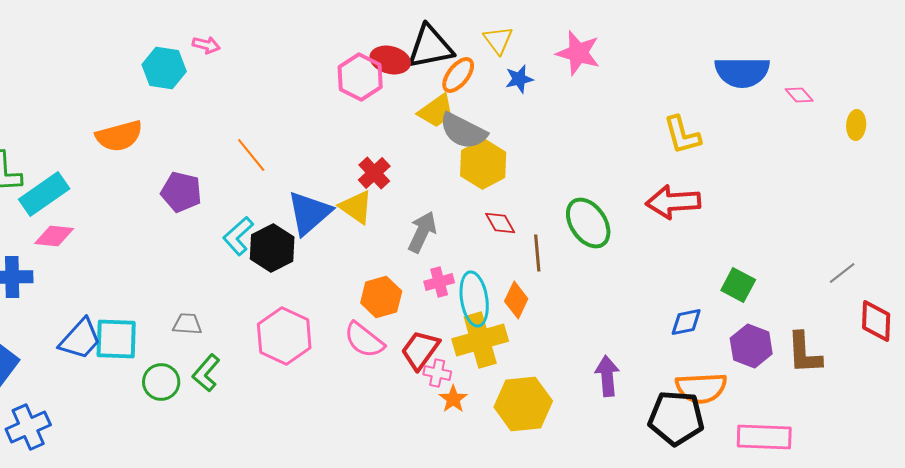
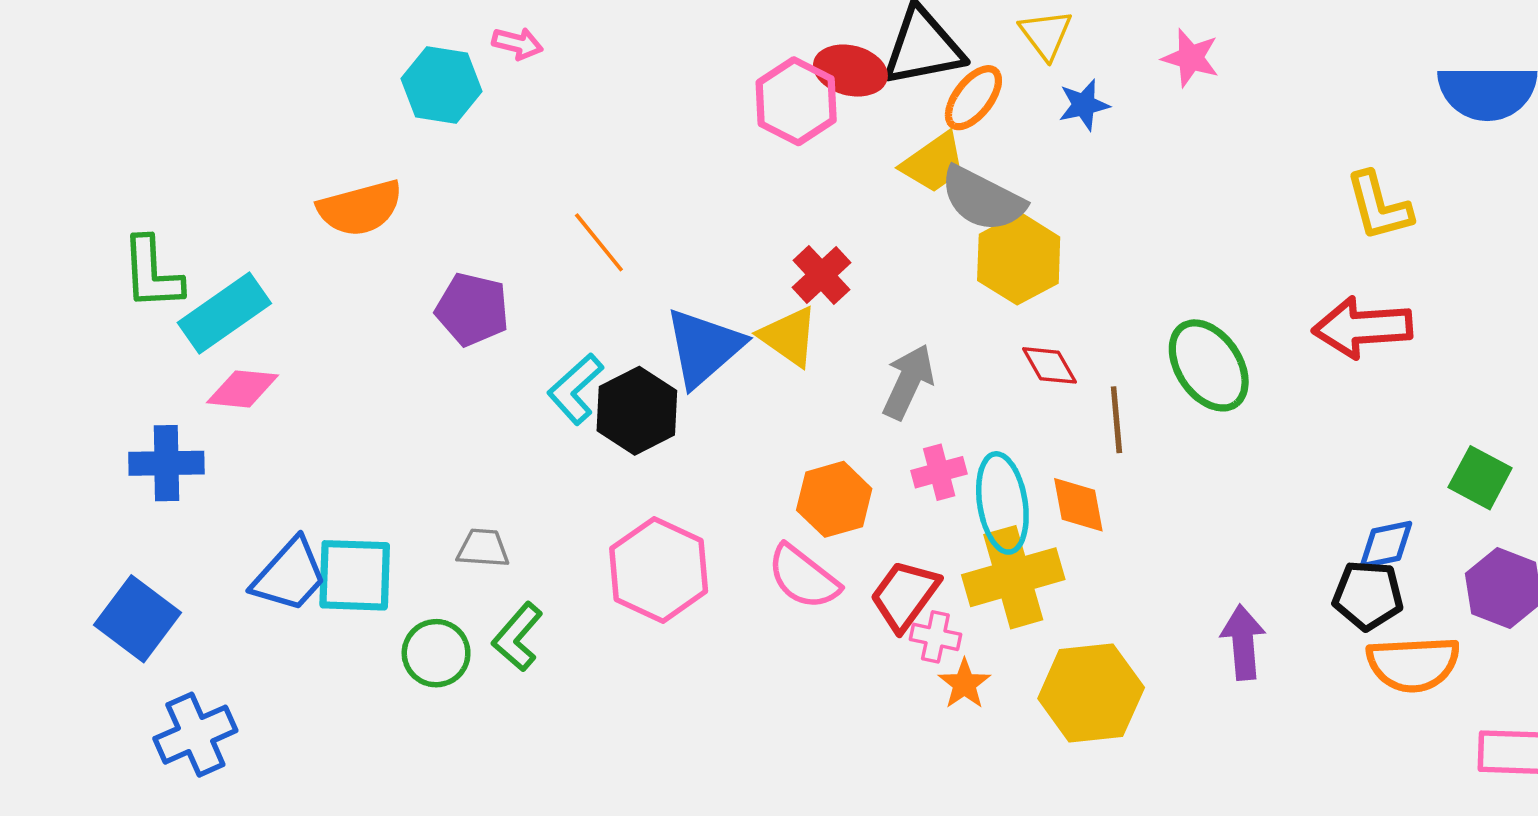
pink star: (578, 53) -> (1191, 58), size x0.7
orange diamond: (516, 300) -> (1078, 505), turned -36
black pentagon: (676, 418) -> (1368, 595), moved, size x0.7

